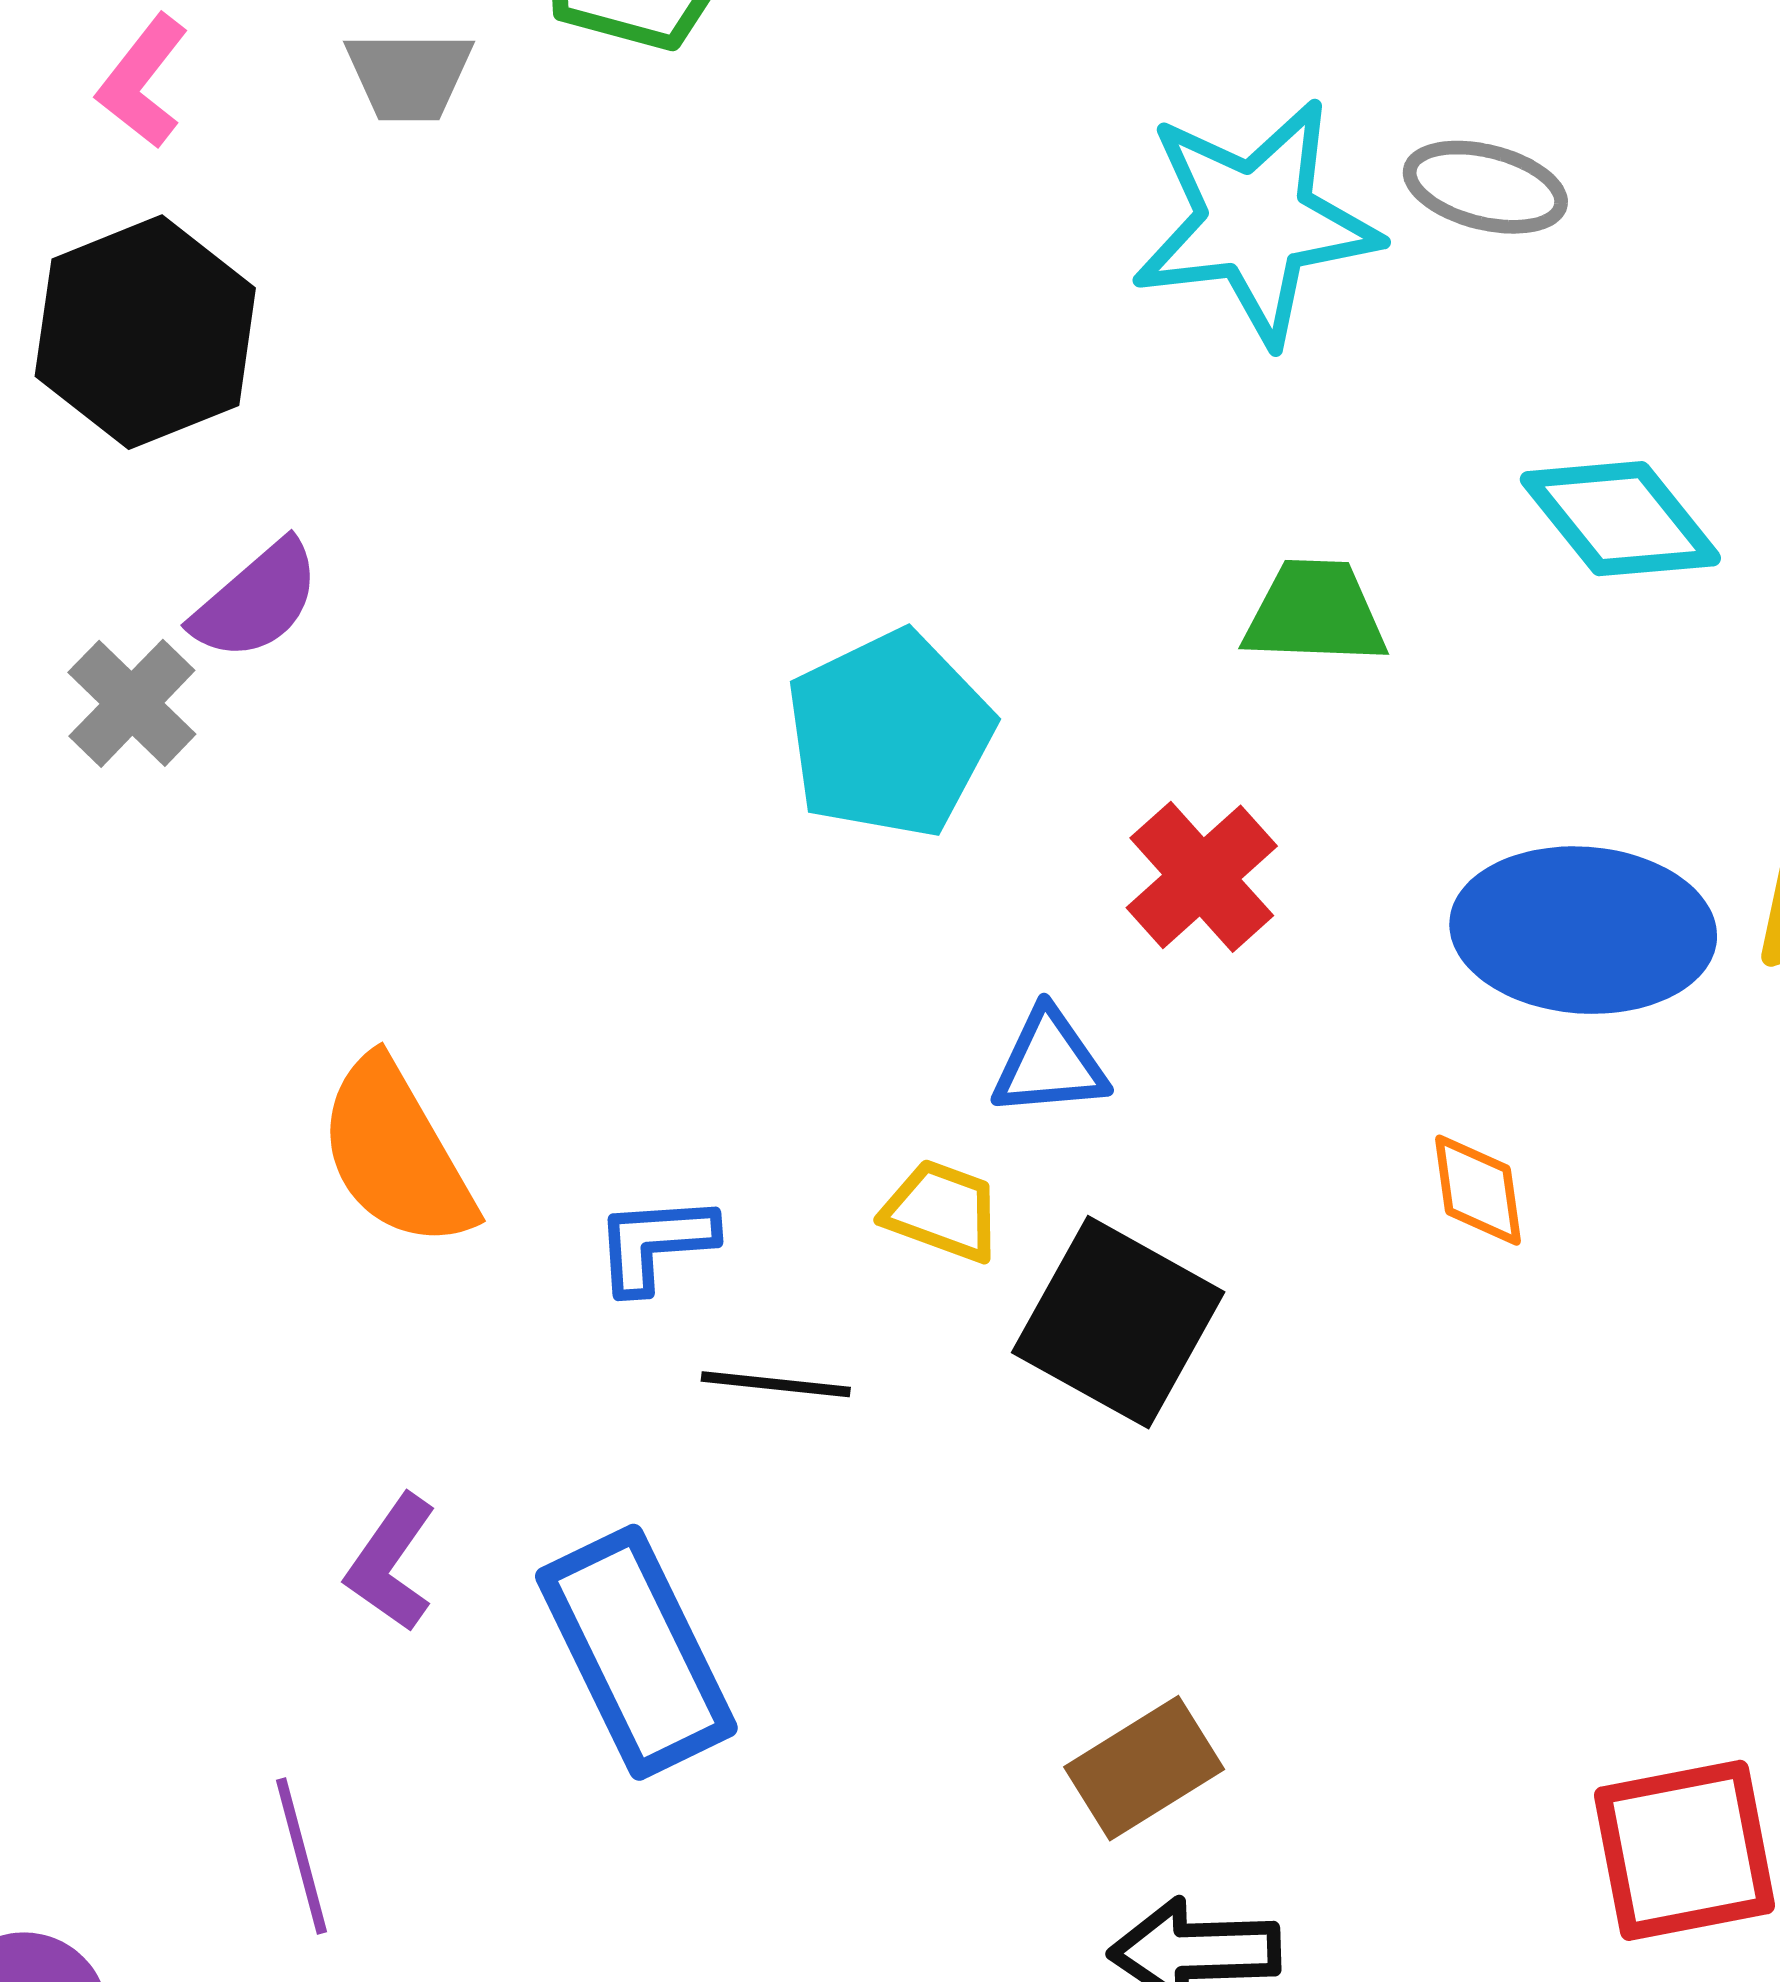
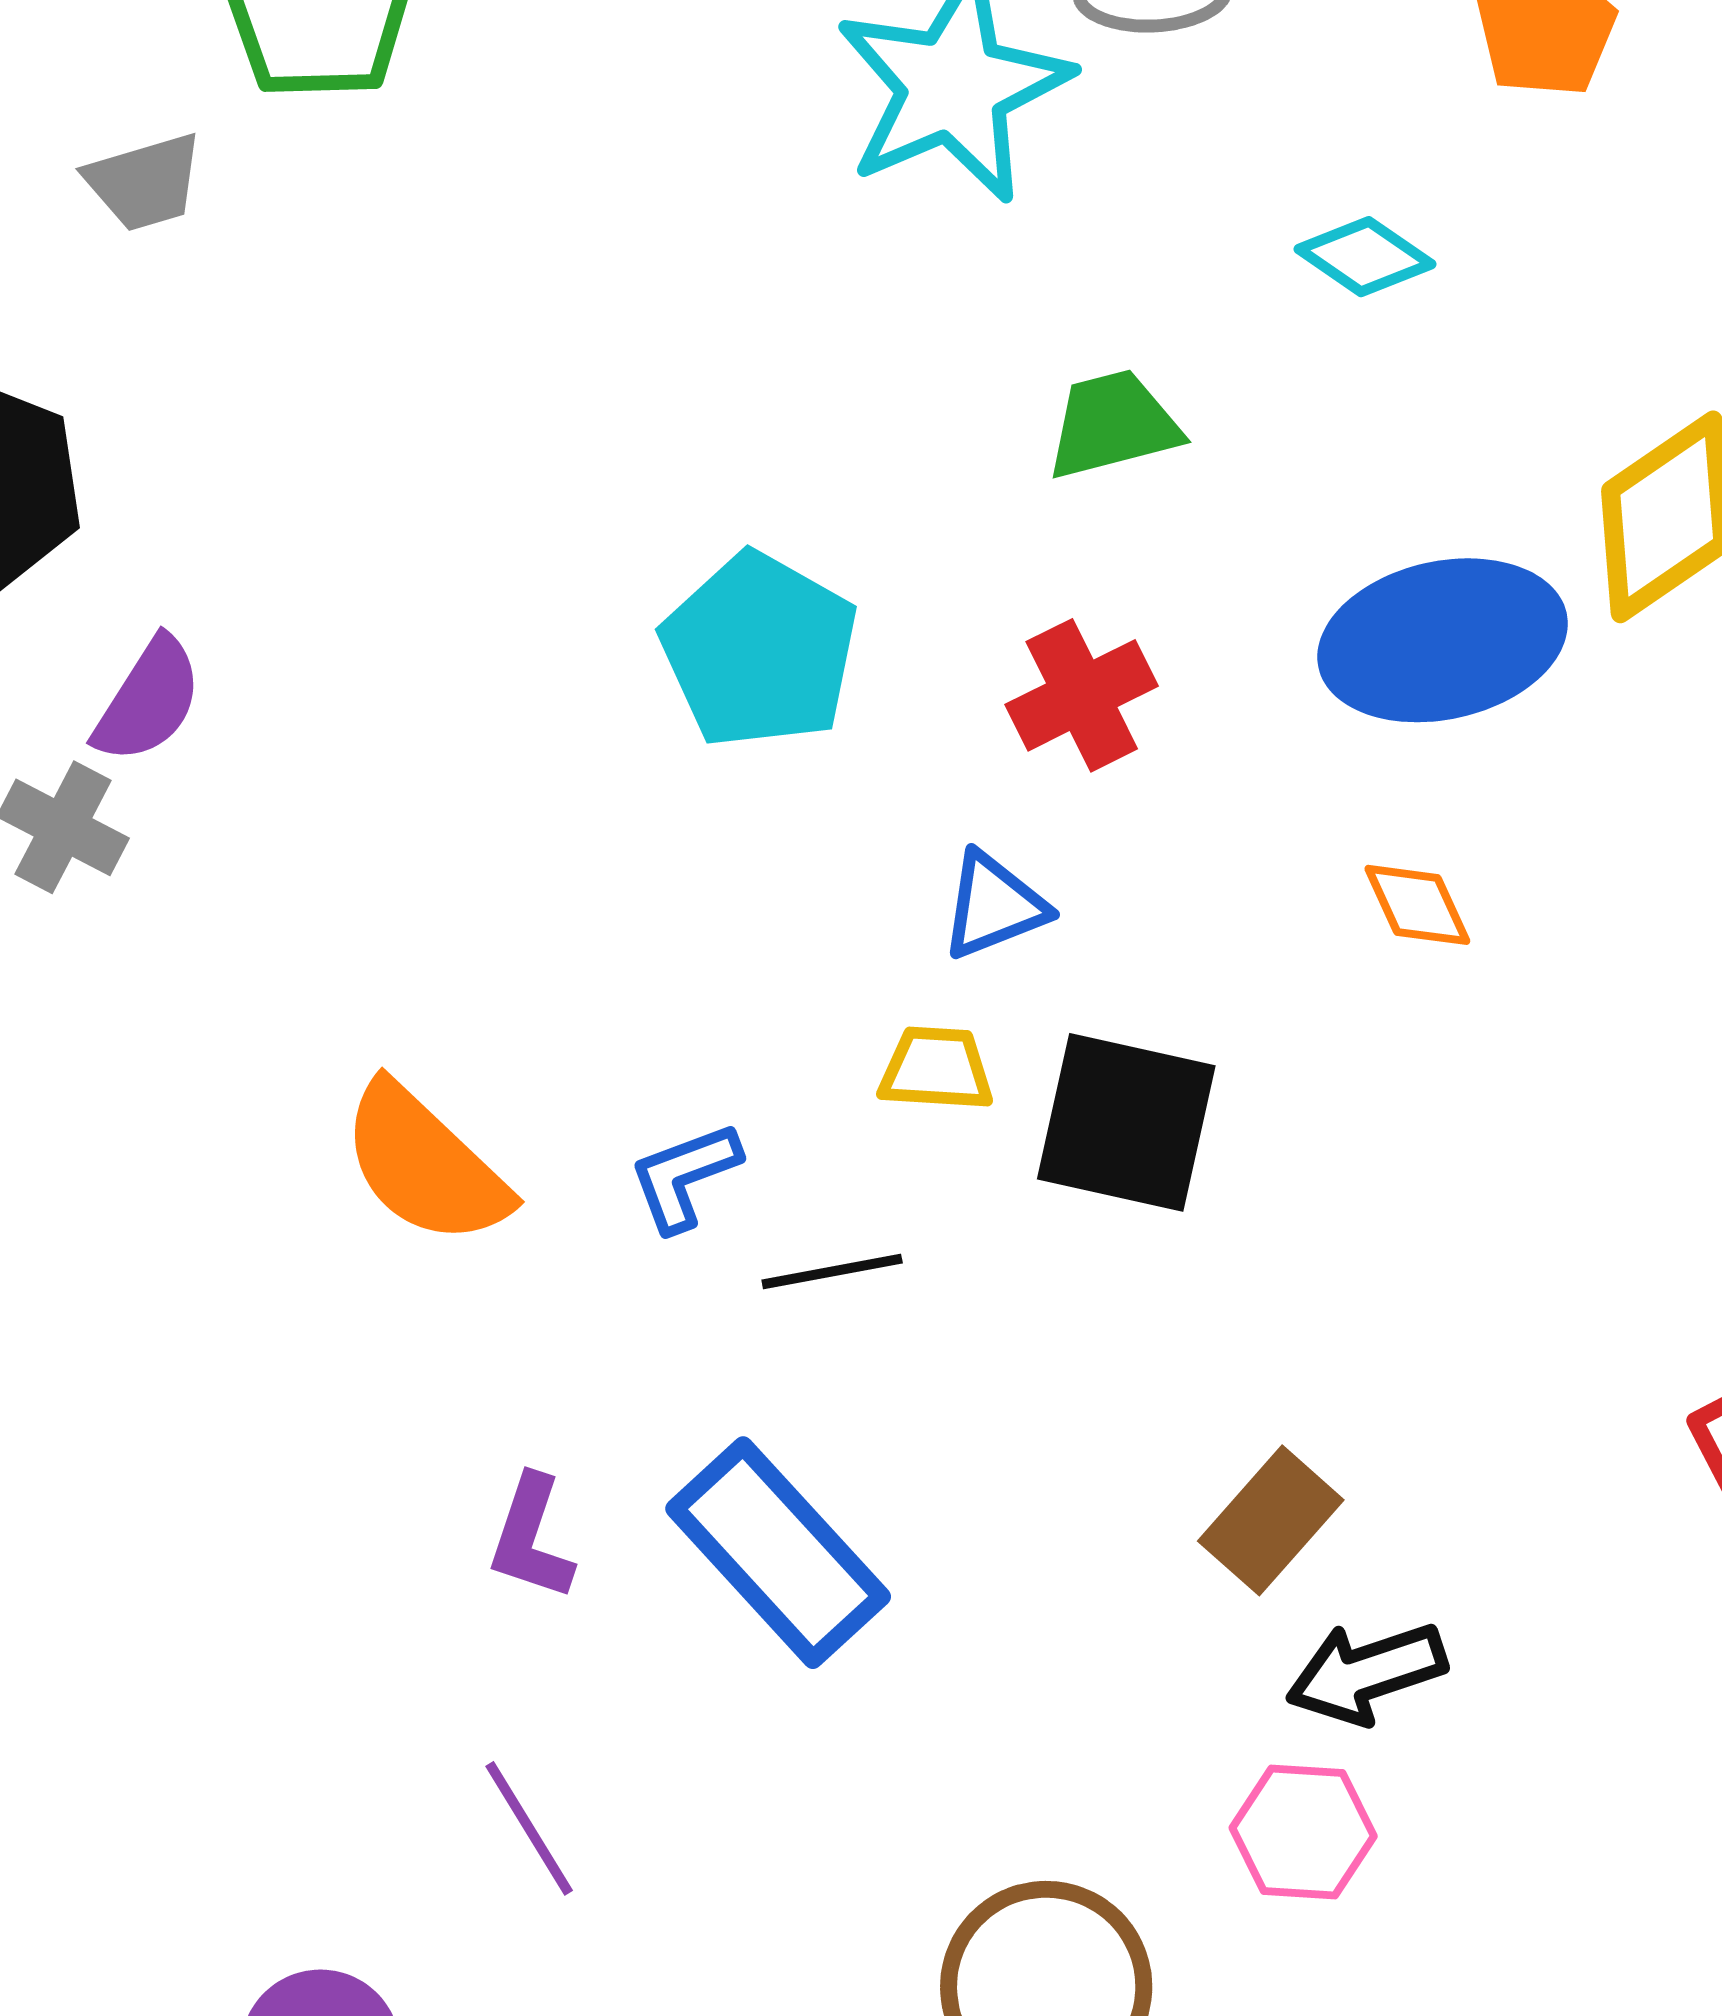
cyan diamond: (1620, 519) -> (1365, 257), size x0.7
red cross: (1202, 877) -> (1082, 695), turned 32

